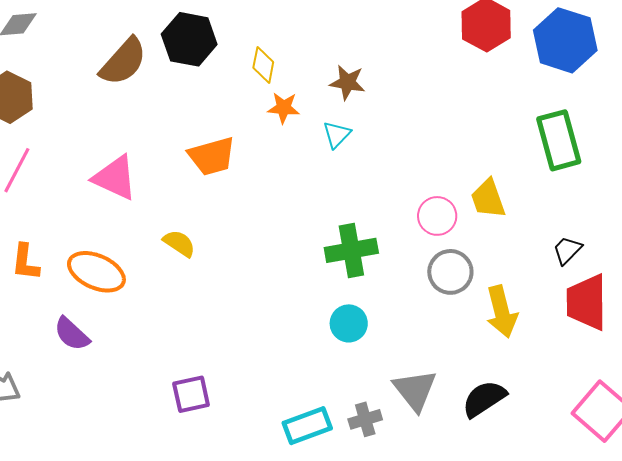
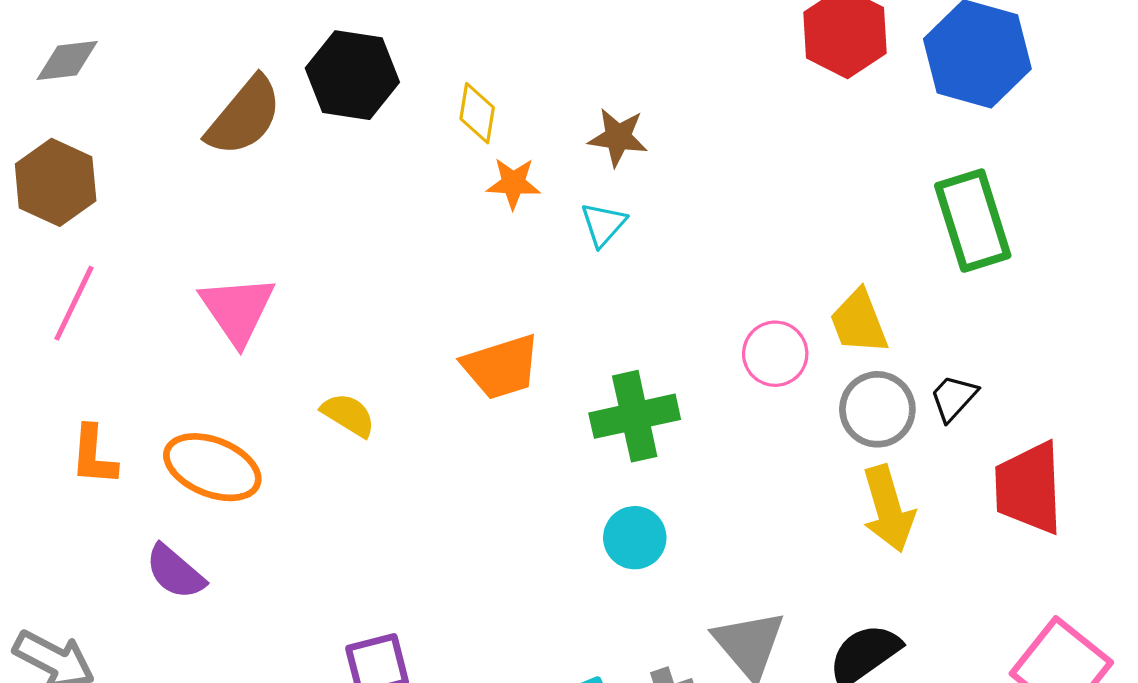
orange trapezoid: (212, 156) -> (501, 367), moved
pink triangle: (115, 178) -> (237, 310), turned 33
black trapezoid: (567, 250) -> (953, 398), moved
gray circle: (450, 272) -> (877, 409), moved

